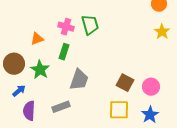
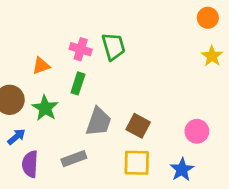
brown square: (125, 83) -> (138, 126), moved
yellow square: (119, 110) -> (137, 163), moved
blue star: (150, 115) -> (182, 170), moved

